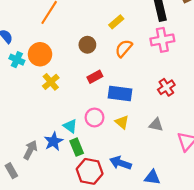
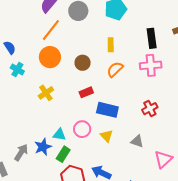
yellow rectangle: (116, 22) -> (111, 45), turned -56
orange circle: (40, 54) -> (50, 57), moved
cyan triangle: (70, 126) -> (59, 135), turned -32
green rectangle: (77, 147) -> (63, 154), turned 49

